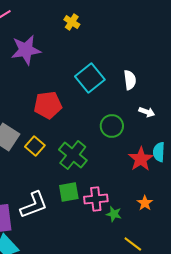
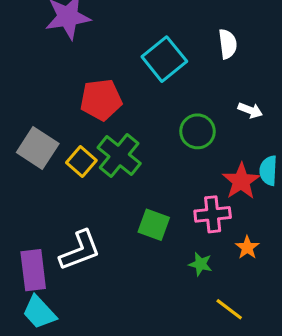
white semicircle: (130, 80) -> (228, 44), moved
green cross: (73, 155) -> (119, 156), moved
green square: (69, 192) -> (154, 225), moved, turned 30
pink cross: (96, 199) -> (213, 214), moved

